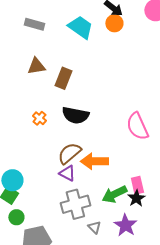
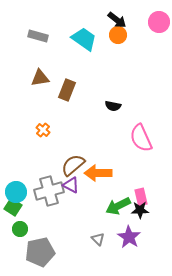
black semicircle: (75, 115) -> (113, 106), moved, size x0.6
black star: (136, 198) -> (140, 210), turned 30
gray cross: (75, 204) -> (49, 191), moved

